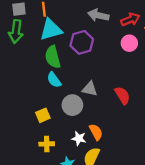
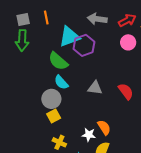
cyan triangle: (51, 30) -> (69, 37), moved
green semicircle: (53, 57) -> (58, 61), turned -30
gray circle: (72, 105) -> (51, 99), moved
yellow cross: (47, 144) -> (59, 142), turned 32

